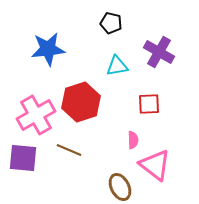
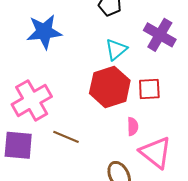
cyan triangle: (117, 66) -> (116, 49), turned -30
red hexagon: (81, 102) -> (110, 87), moved

